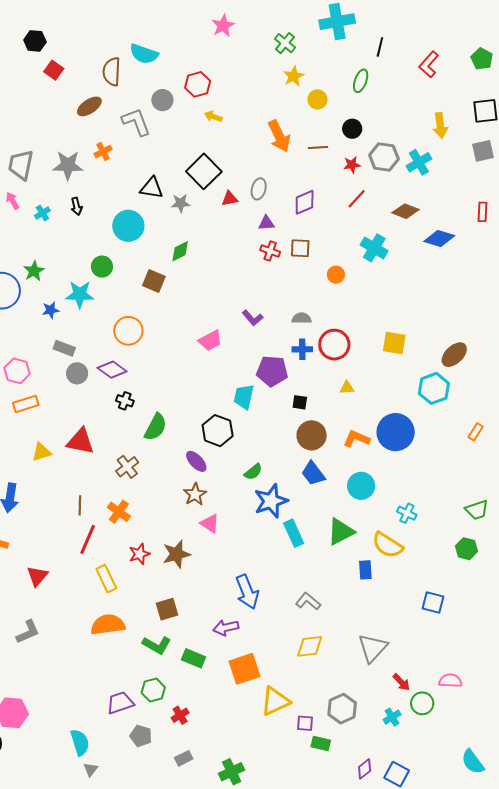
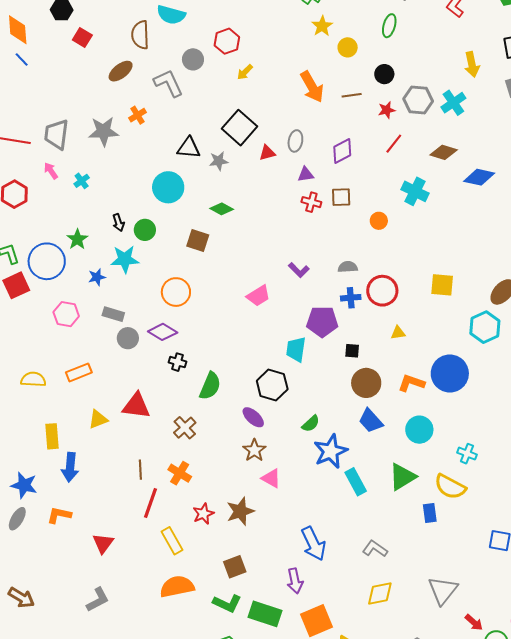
yellow arrow: (213, 117) -> (245, 72), turned -60
black arrow: (77, 206) -> (118, 223), moved
green diamond: (180, 251) -> (222, 209), turned 60
pink hexagon: (17, 371) -> (66, 314), moved
purple arrow: (226, 628) -> (295, 581), turned -85
green rectangle: (194, 658) -> (265, 614), size x1.4

